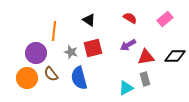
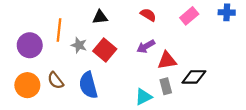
black triangle: (89, 20) -> (100, 17), turned -40
red square: (93, 48) -> (105, 50), turned -36
gray star: (71, 52) -> (79, 45), moved
purple circle: (36, 53) -> (30, 45), moved
black diamond: (175, 56) -> (194, 77), moved

